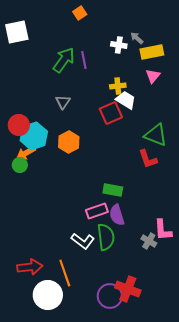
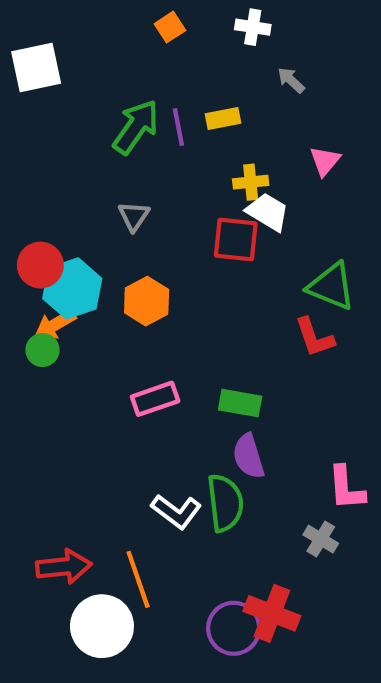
white cross: (119, 45) -> (253, 27), moved
yellow rectangle: (152, 52) -> (223, 118), moved, size x0.7
red square: (111, 113) -> (236, 240), turned 30
pink rectangle: (97, 211) -> (155, 399), moved
gray cross: (149, 241) -> (321, 539), moved

